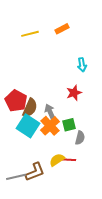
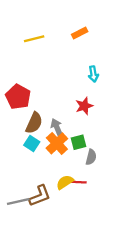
orange rectangle: (62, 29) -> (80, 33), moved
red pentagon: (16, 101) -> (18, 97), moved
cyan square: (28, 126) -> (32, 143), size x0.6

